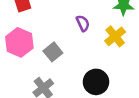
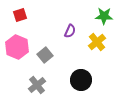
purple semicircle: (83, 23) -> (70, 31), turned 48

